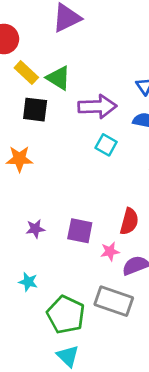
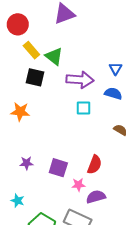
cyan square: (106, 145) -> (83, 108), turned -35

